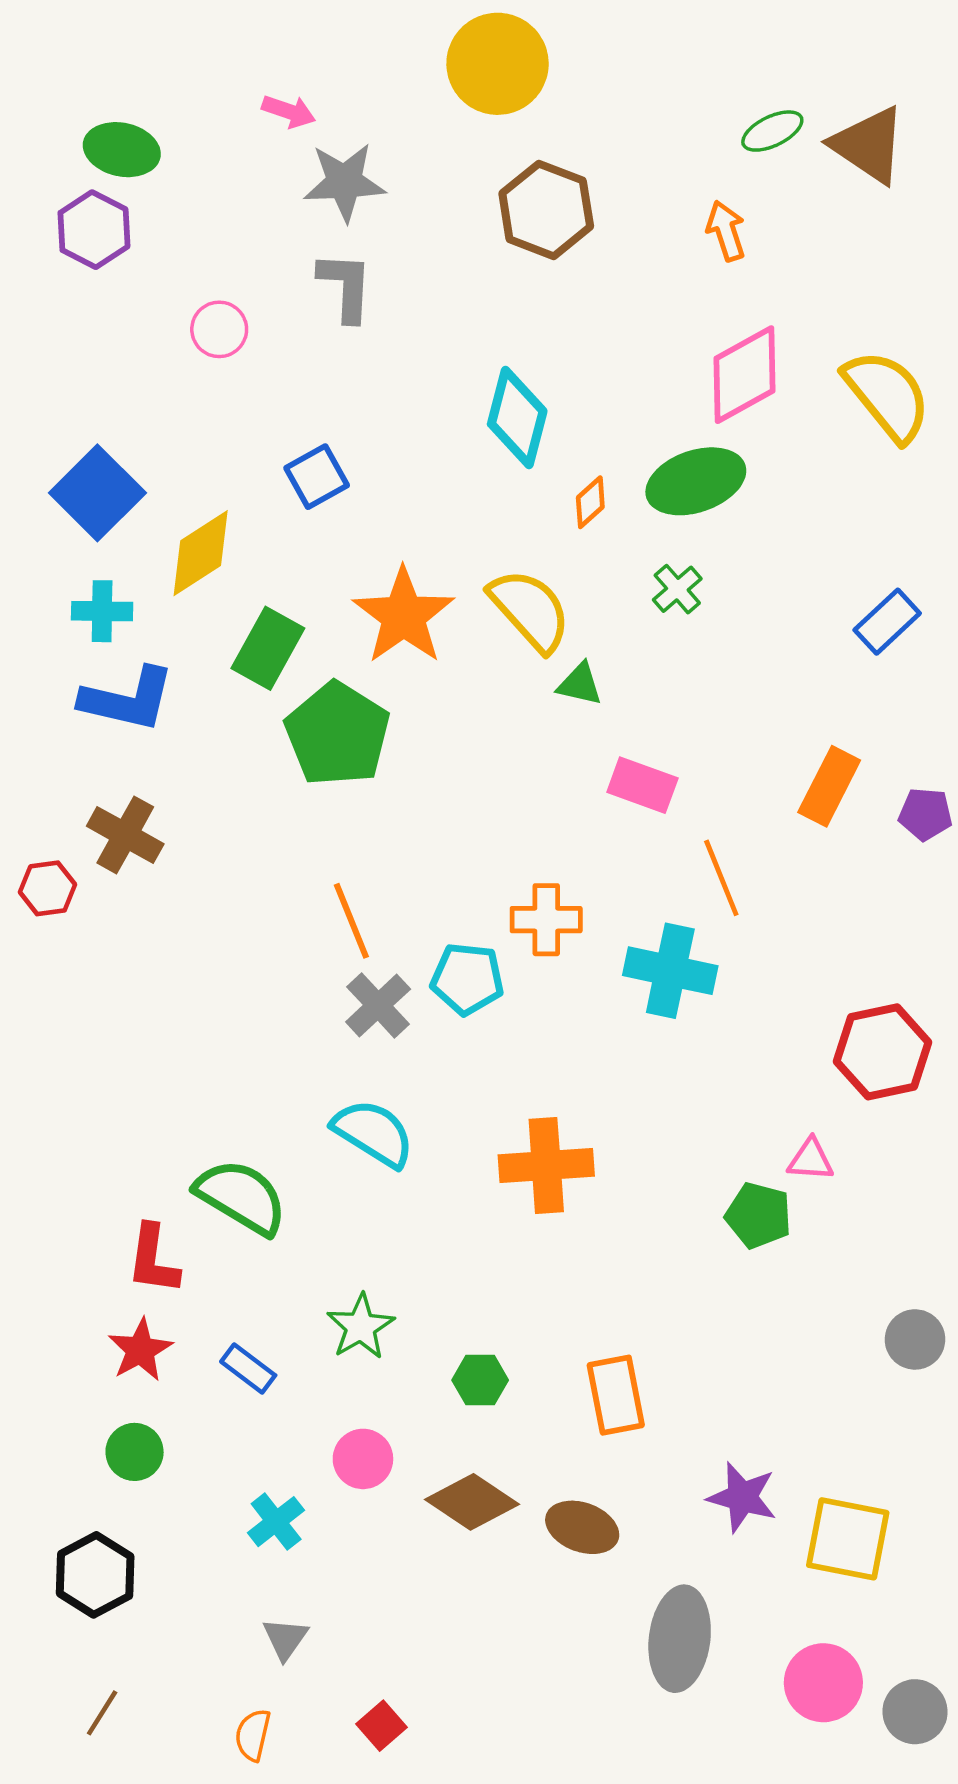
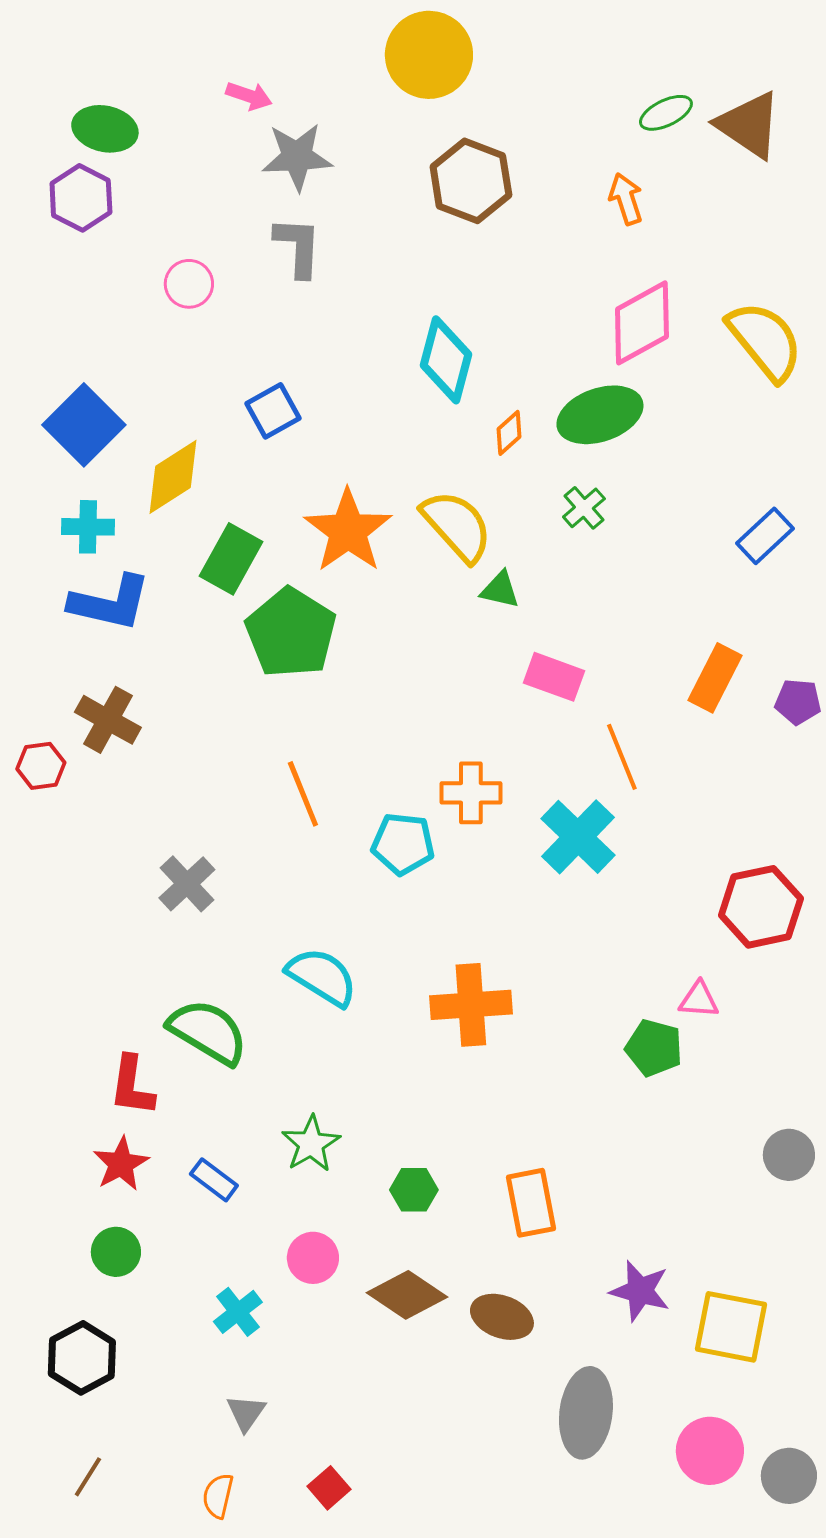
cyan cross: (670, 971) -> (578, 837), turned 32
gray cross: (378, 1005) -> (187, 884), moved

